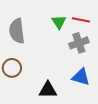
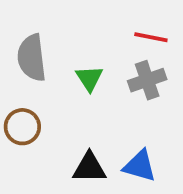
green triangle: (59, 22) -> (89, 78), moved
blue triangle: (81, 77) -> (140, 166), moved

